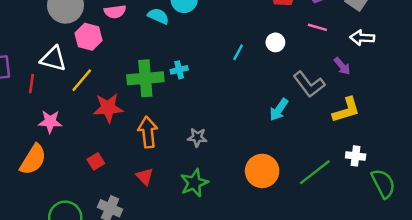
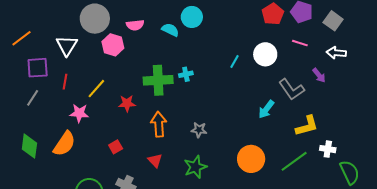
white circle: (275, 42) -> (265, 54), size x1.5
white triangle: (53, 59) -> (67, 46), moved, turned 45
yellow line: (82, 80) -> (96, 89), moved
red star: (108, 108) -> (127, 103), size x0.7
yellow L-shape: (346, 110) -> (307, 126), moved

